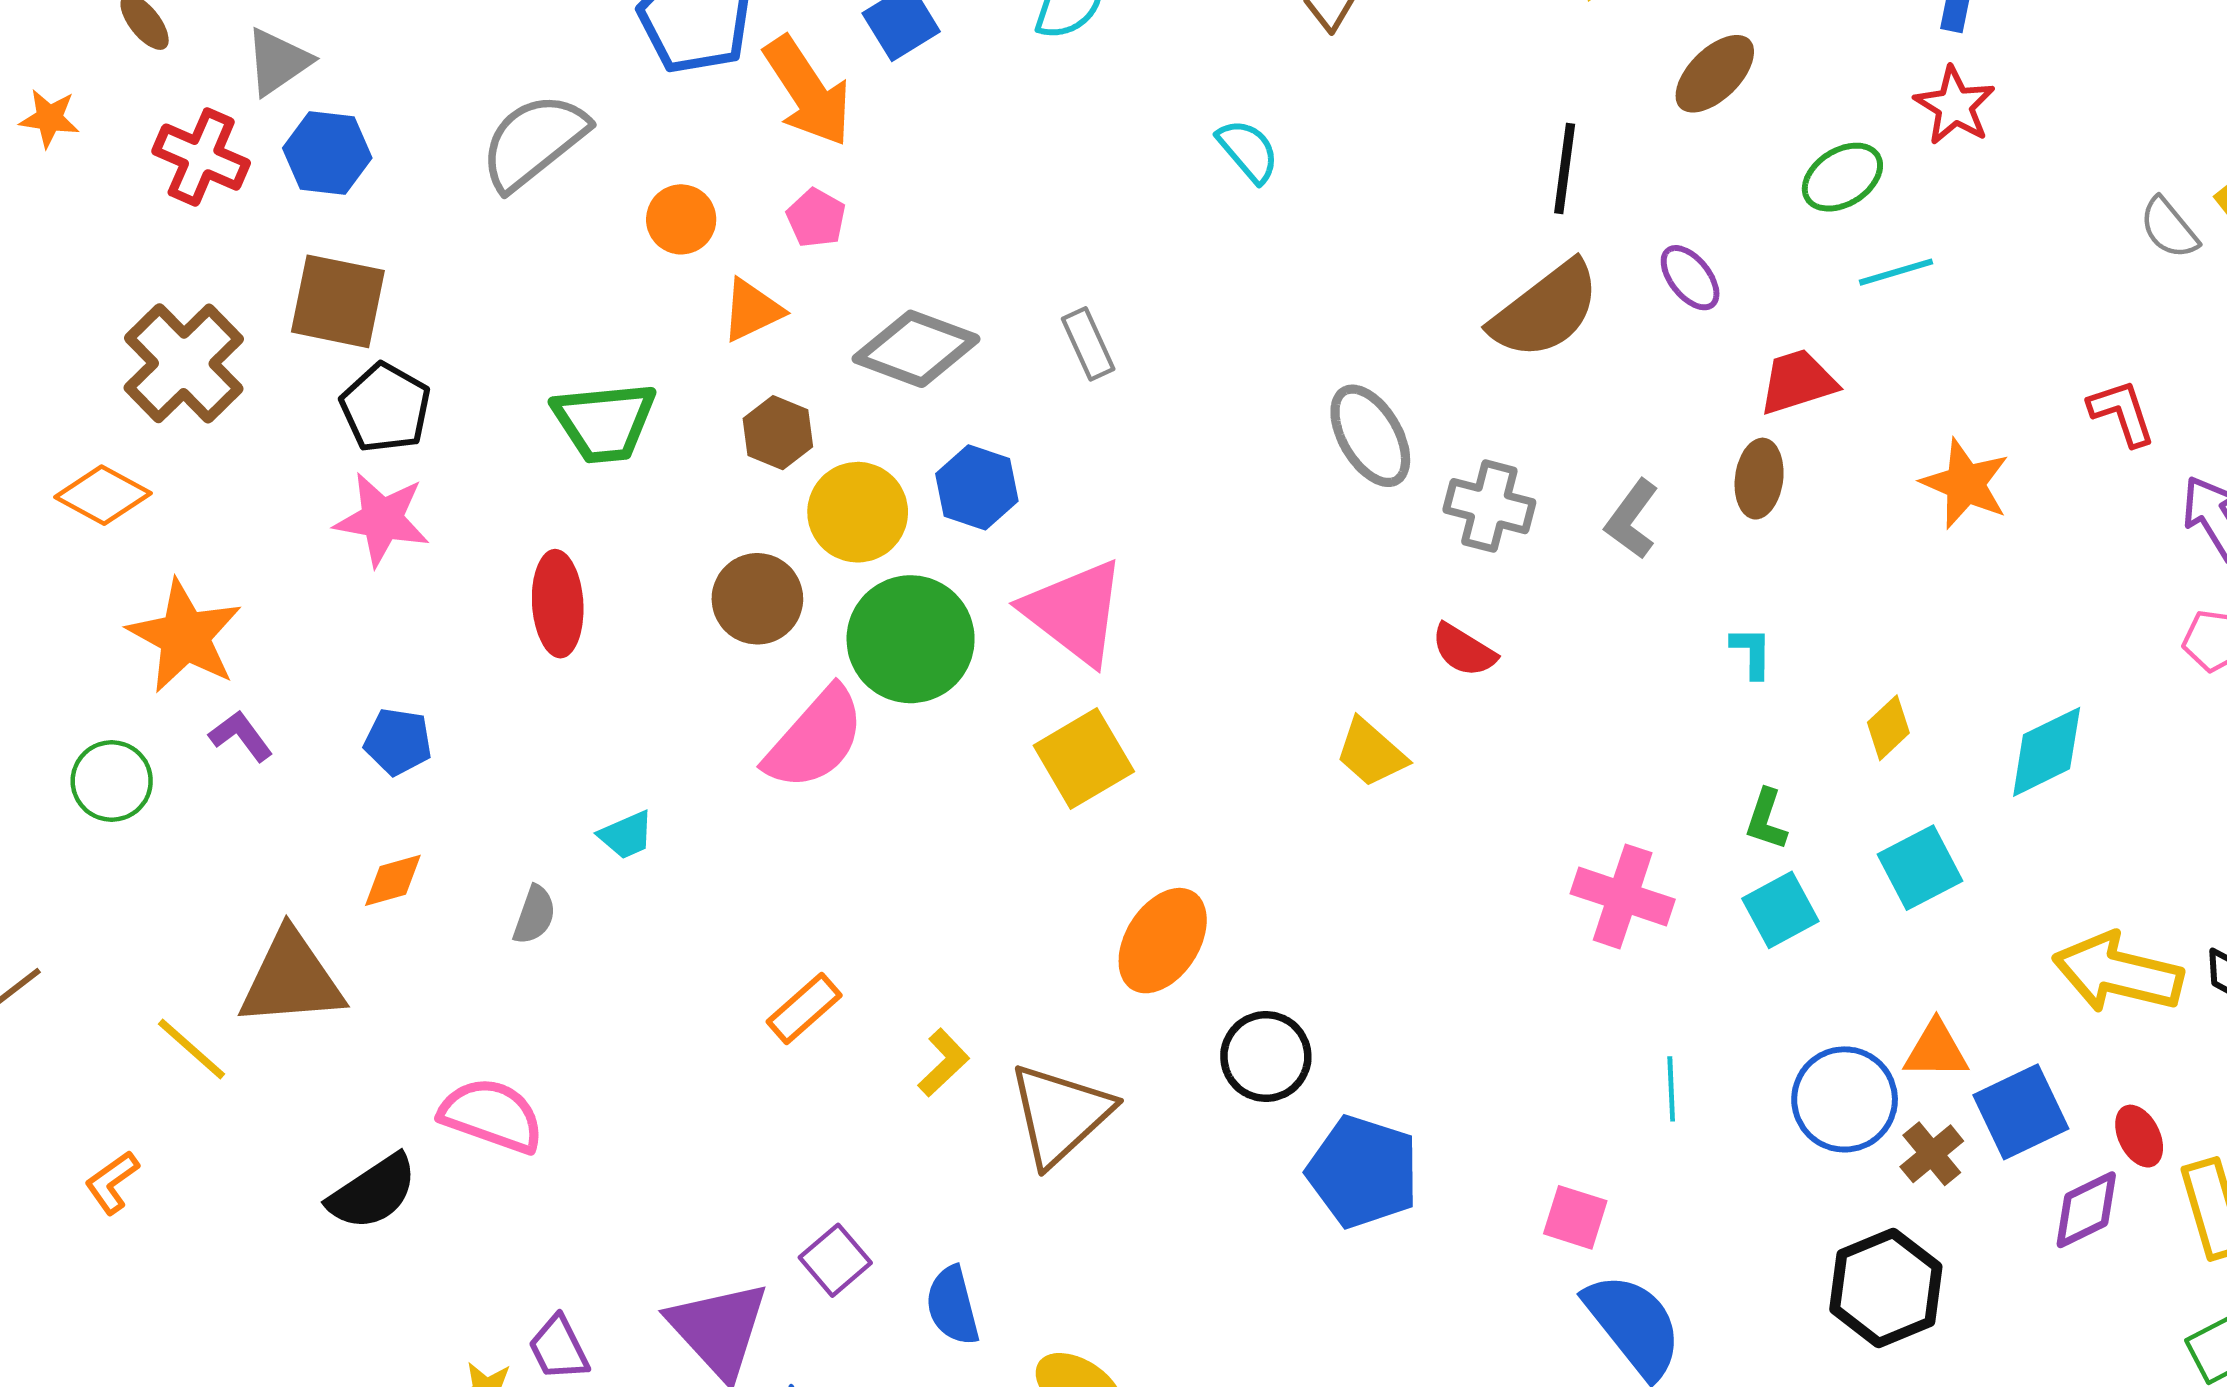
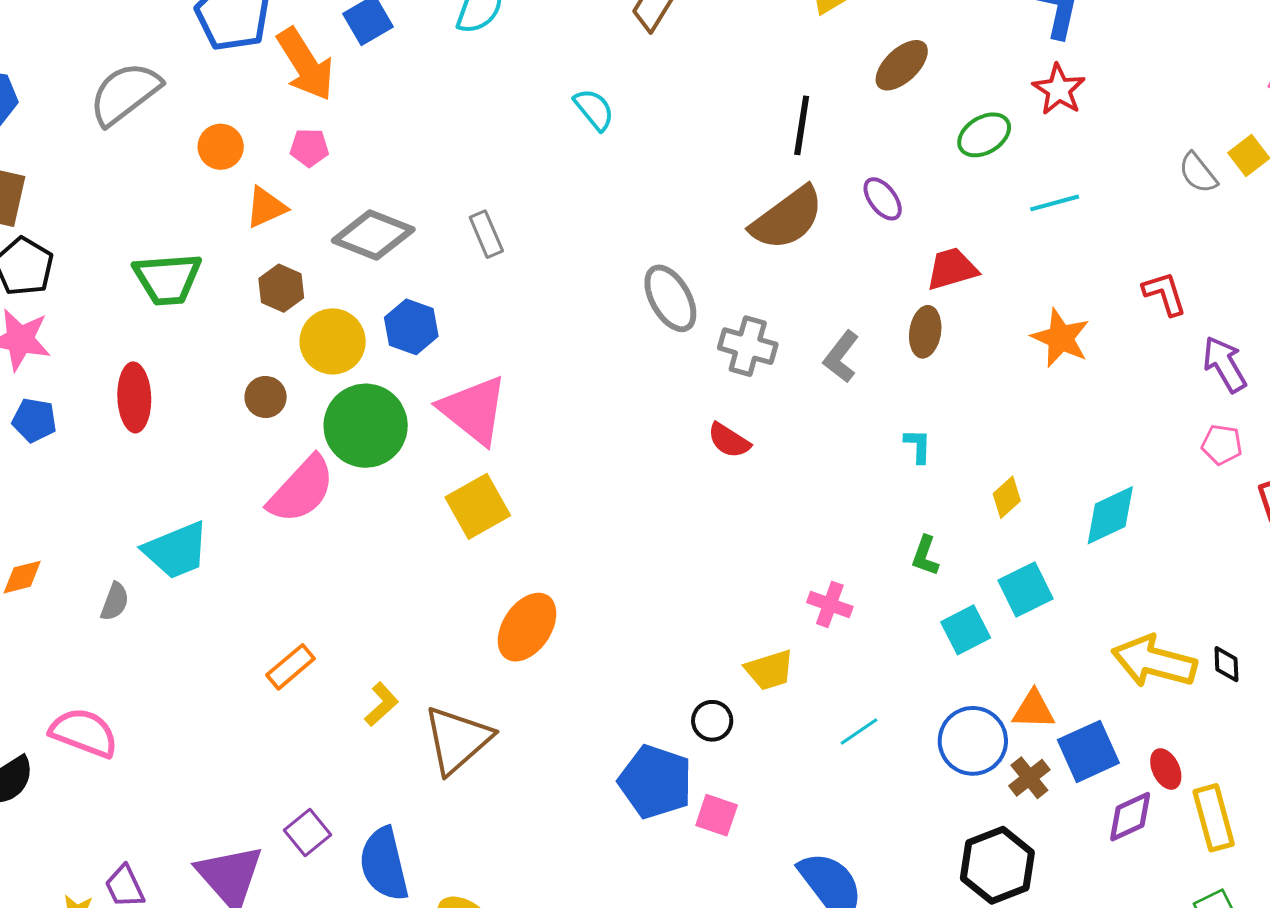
pink pentagon: (816, 218) -> (309, 148), turned -30
cyan line: (1896, 272) -> (1055, 203), moved
brown circle: (757, 599) -> (266, 397), size x0.7
blue pentagon: (398, 742) -> (34, 420), moved
yellow trapezoid: (1371, 753) -> (769, 670), moved, turned -60
cyan trapezoid: (626, 835) -> (176, 550), size x1.8
pink cross: (1623, 896) -> (830, 604), size x0.7
cyan square: (1780, 910) -> (966, 630), moved
black circle: (1266, 1056) -> (712, 721), moved, size x0.7
cyan line: (1671, 1089) -> (859, 732), turned 57
pink square: (1575, 1217) -> (717, 815), moved
blue semicircle: (953, 1306) -> (384, 864), size x1.4

